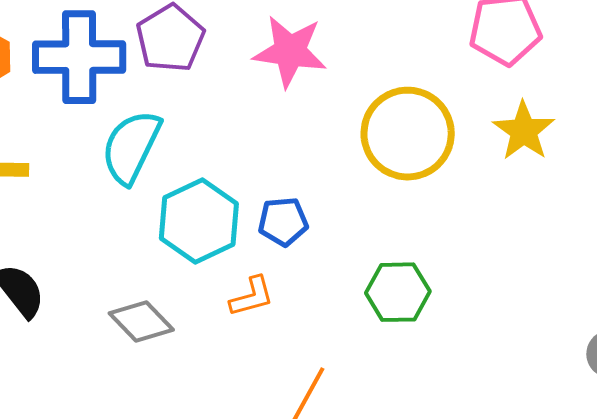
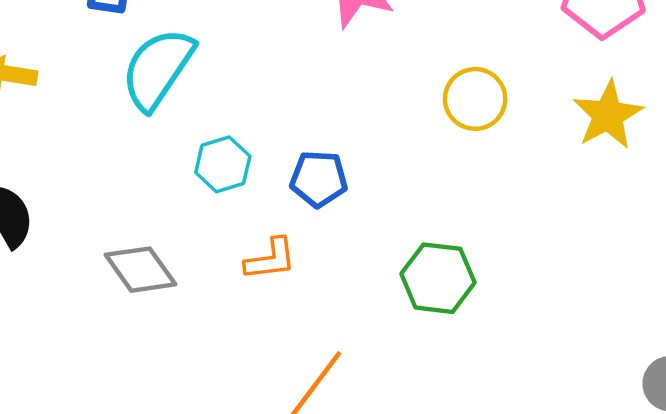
yellow circle: (408, 134) -> (475, 99), size x0.6
cyan hexagon: (199, 221) -> (223, 164), size x0.6

